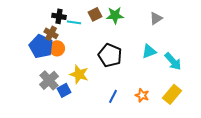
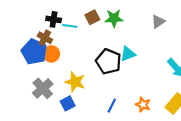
cyan triangle: (149, 51) -> (128, 54), moved
blue square: (64, 90) -> (68, 103), moved

